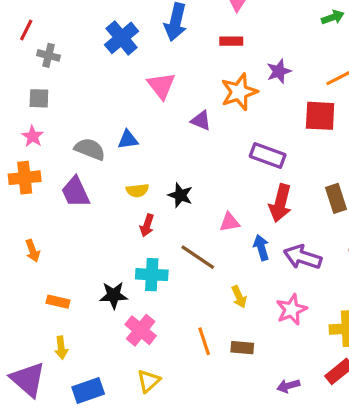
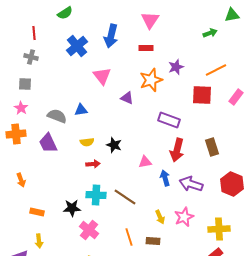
red line: (26, 30) -> (34, 33), moved, turned -32
red arrow: (147, 225) -> (93, 164), turned -112
brown line: (198, 257) -> (125, 197), moved
yellow arrow: (239, 297) -> (160, 217), moved

